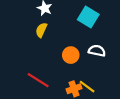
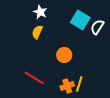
white semicircle: (97, 51) -> (97, 27), moved, turned -70
yellow line: (87, 87) -> (79, 84), turned 70

